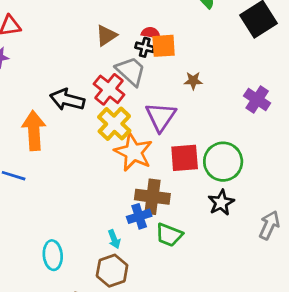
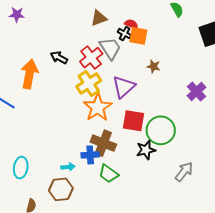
black arrow: (67, 100) -> (59, 58), size x0.7
black star: (221, 203) -> (146, 150), moved
gray arrow: (269, 225) -> (184, 172), moved
cyan arrow: (114, 239) -> (68, 167), turned -88

